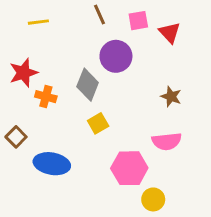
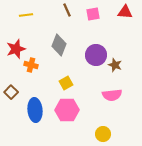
red triangle: (170, 32) -> (125, 12), moved, turned -42
purple circle: (116, 56) -> (96, 55), moved
gray diamond: (88, 85) -> (59, 45), moved
blue ellipse: (52, 164) -> (35, 110), turned 75
pink hexagon: (129, 168) -> (67, 110), moved

